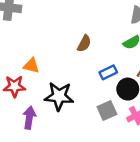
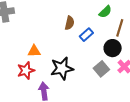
blue rectangle: (108, 72) -> (86, 35), moved

